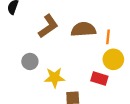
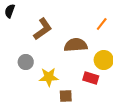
brown semicircle: (83, 29) -> (76, 45), moved
orange line: (108, 37) -> (102, 24), moved, turned 32

